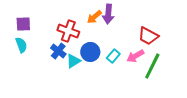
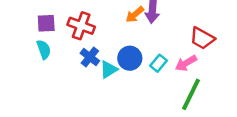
red cross: (68, 31) -> (81, 26), moved
green line: (152, 66) -> (191, 94), moved

